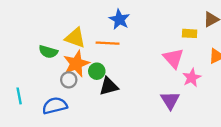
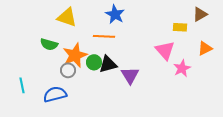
yellow triangle: (75, 38) -> (67, 17), moved
black triangle: (109, 86) -> (108, 64), moved
purple triangle: (170, 100) -> (130, 75), moved

